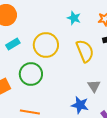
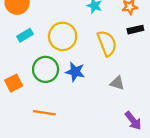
gray triangle: (94, 86) -> (117, 83), turned -40
blue star: (80, 105) -> (75, 72), moved

